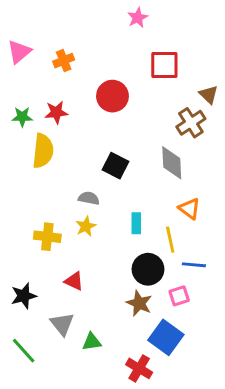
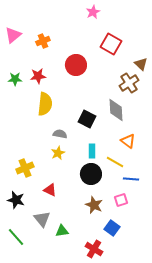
red square: (164, 65) -> (111, 44), turned 30
yellow semicircle: (43, 151) -> (45, 104), moved
black square: (115, 166) -> (87, 119), moved
yellow cross: (47, 237) -> (25, 168), moved, turned -30
yellow line: (170, 240) -> (115, 162), turned -48
black circle: (148, 269) -> (91, 174), moved
black star: (24, 296) -> (16, 200), turned 30
blue square: (166, 337) -> (112, 228), size x0.7

